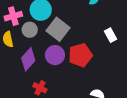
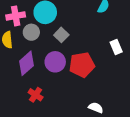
gray square: (58, 29) -> (61, 35), size x0.6

